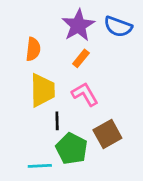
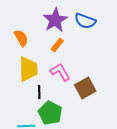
orange semicircle: (33, 49) -> (21, 38), turned -36
brown square: (107, 134) -> (85, 88), moved

